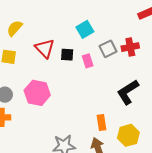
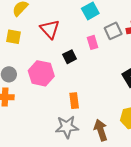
black square: (67, 55) -> (70, 57), moved, turned -32
orange rectangle: (102, 123) -> (74, 101), moved

